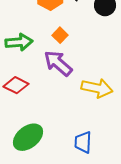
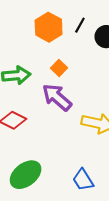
blue trapezoid: (83, 142) -> (83, 180), turned -35

